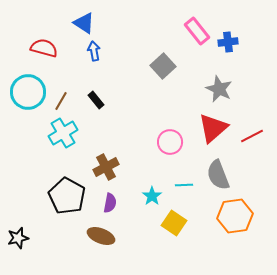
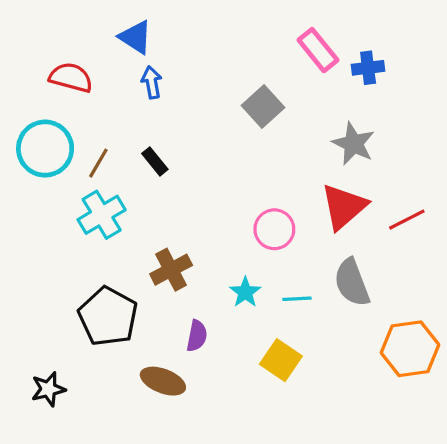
cyan star: (152, 196) -> (245, 292), moved
purple semicircle: (110, 203) -> (197, 336), moved
orange hexagon: (235, 216) -> (410, 349), moved
black star: (18, 238) -> (48, 389), moved

